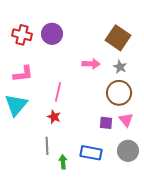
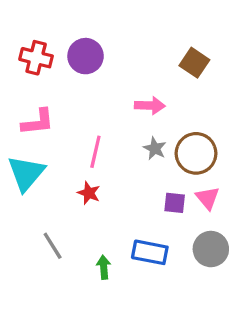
brown square: (118, 38) -> (194, 63), size x0.7
gray star: (120, 67) -> (155, 148), moved
gray line: (47, 146) -> (53, 246), moved, turned -30

